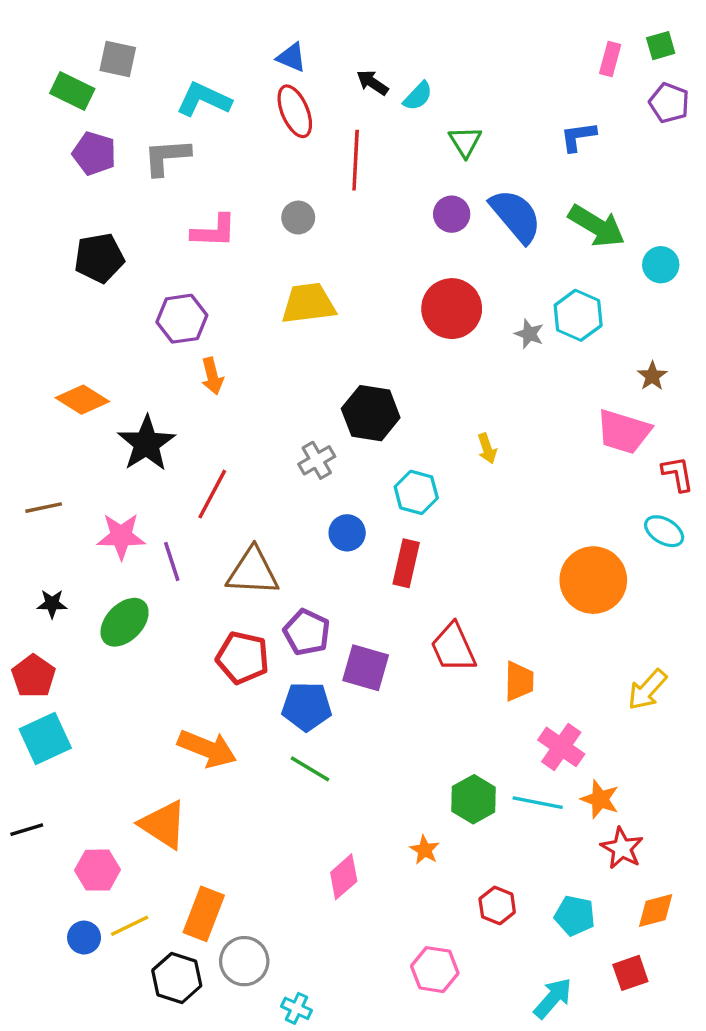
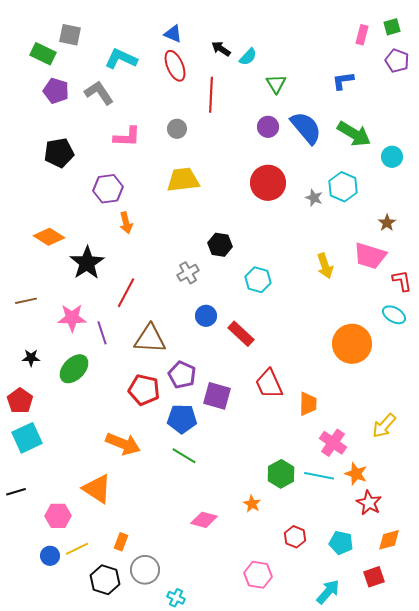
gray L-shape: (167, 157) -> (99, 93), turned 60
black hexagon: (371, 413) -> (220, 245), size x0.7
yellow arrow: (487, 449) -> (325, 266), moved, size x1.4
cyan hexagon: (416, 492) -> (258, 280), moved
red rectangle: (406, 563) -> (241, 334), turned -60
yellow arrow: (647, 690) -> (384, 426), moved
pink diamond: (344, 877) -> (204, 520), turned 56
orange rectangle: (204, 914) -> (121, 542), size x0.6

